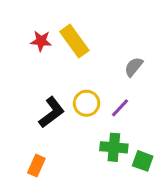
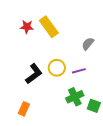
purple line: (120, 108) -> (79, 71), turned 32
green cross: (114, 147) -> (75, 97), turned -30

